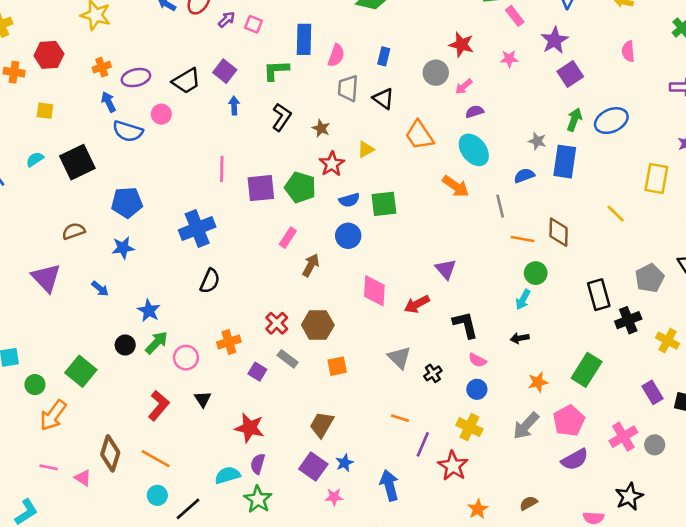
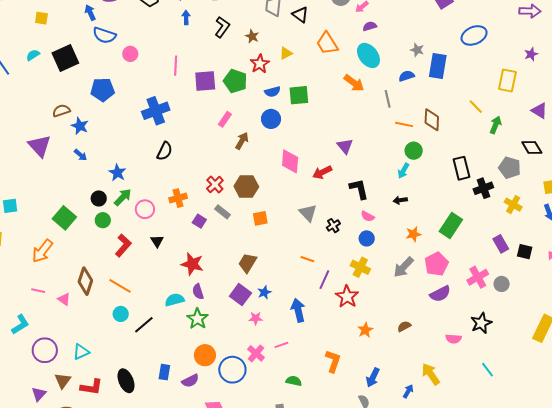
pink circle: (161, 114) -> (130, 54), moved
green arrow: (574, 120) -> (496, 125), moved
blue star: (123, 248) -> (80, 126), moved, turned 30
gray pentagon: (650, 278) -> (510, 168), moved, turned -30
green circle: (35, 385) -> (103, 220), moved
purple semicircle: (258, 464) -> (198, 292), turned -35

